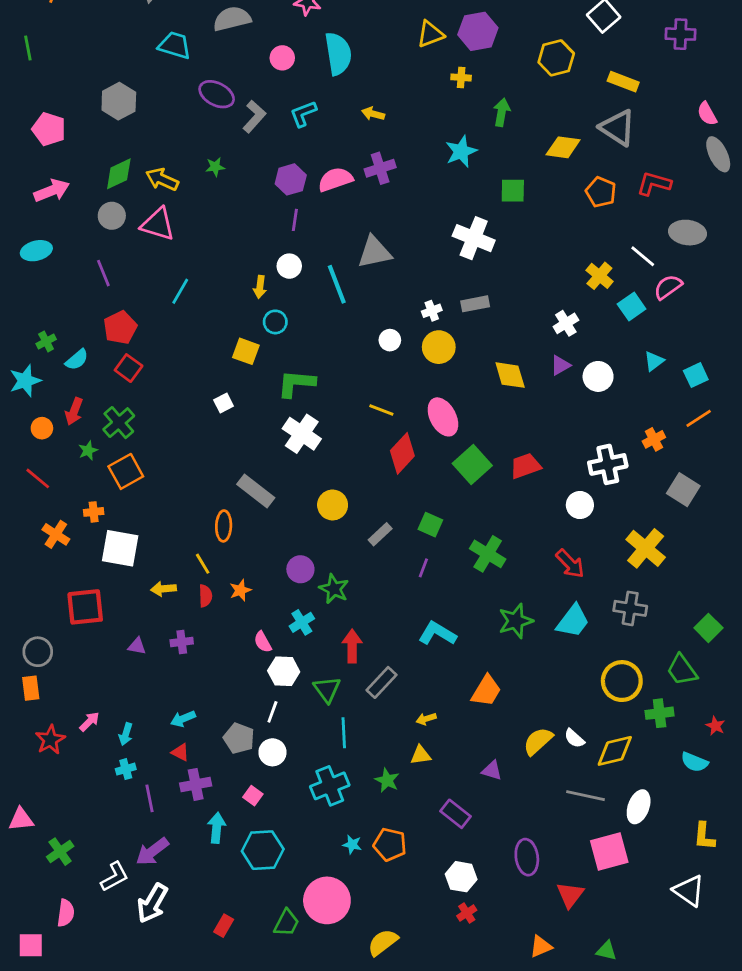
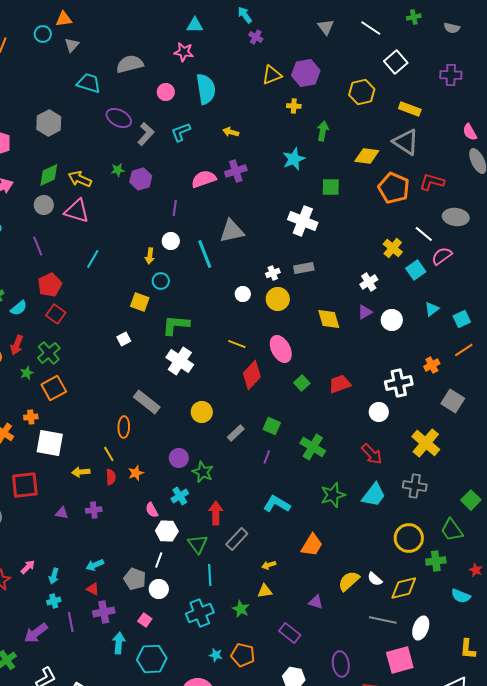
purple hexagon: (291, 179) -> (141, 179), moved
orange pentagon: (601, 192) -> (394, 188), size x1.4
green square: (472, 464) -> (302, 383), size x0.6
purple arrow: (152, 852) -> (36, 633), moved

